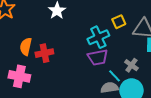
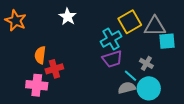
yellow square: (119, 22) -> (130, 22), size x1.6
red cross: (44, 53) -> (54, 69), moved

